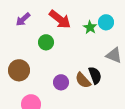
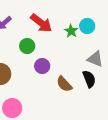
black semicircle: (95, 75) -> (89, 79), moved
purple circle: (61, 82) -> (42, 66), moved

